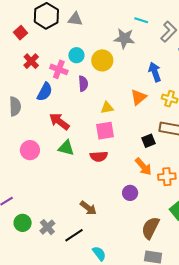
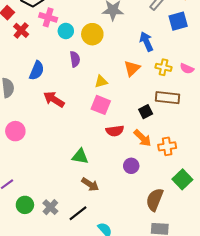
red cross: (31, 61) -> (21, 30), moved
pink cross: (59, 69) -> (48, 17), moved
pink square: (105, 131) -> (101, 105), turned 36
green triangle: (66, 148) -> (80, 156), moved
pink circle: (30, 150) -> (15, 131), moved
red semicircle: (99, 156) -> (115, 131), moved

